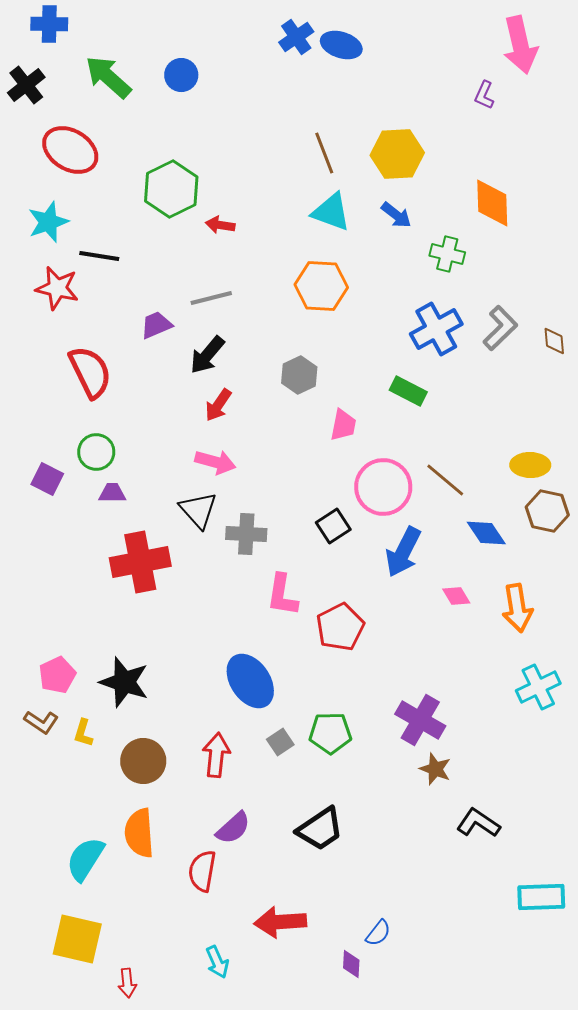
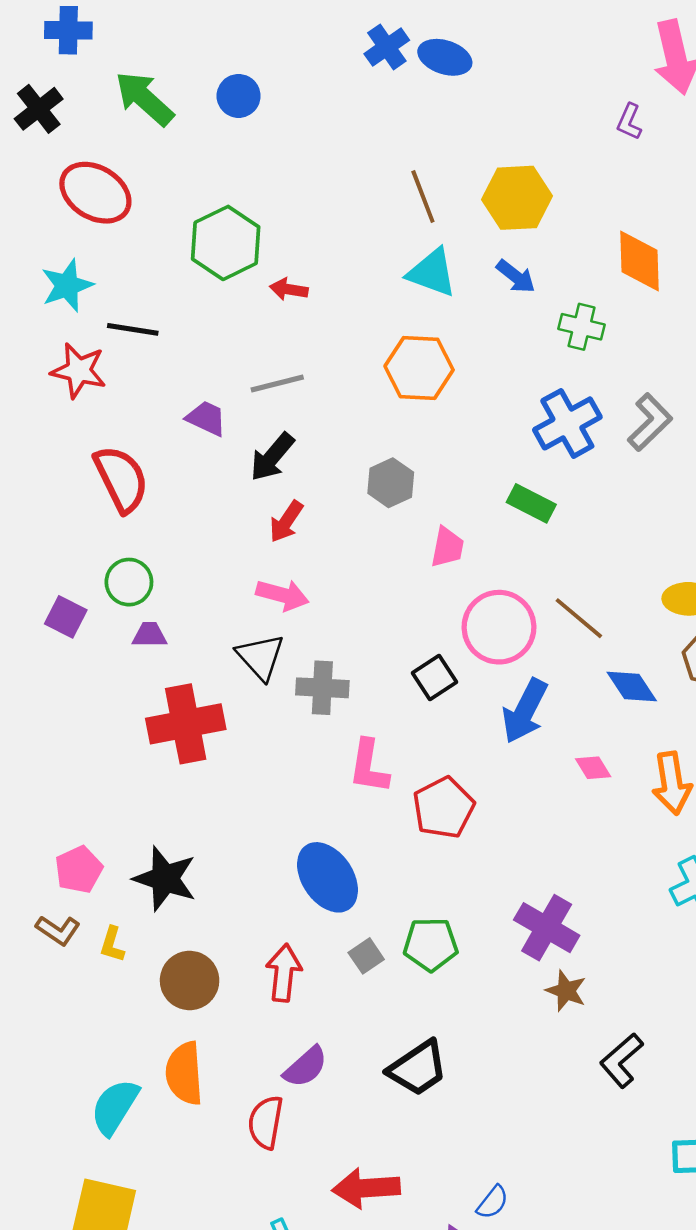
purple trapezoid: (156, 325) -> (206, 418), turned 48
black L-shape: (478, 823) -> (621, 1060), turned -75

